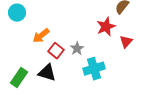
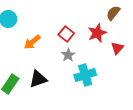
red square: (56, 51) -> (66, 34), moved
black triangle: (47, 73) -> (38, 79), turned -36

